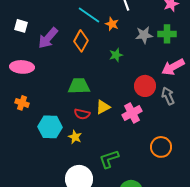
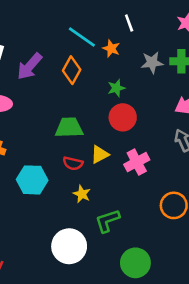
red circle: (145, 86) -> (123, 117), moved
yellow star: (75, 137) -> (82, 194), moved

